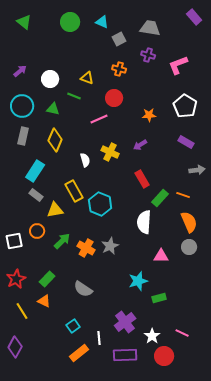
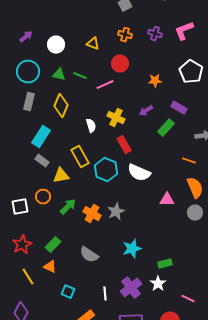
purple cross: (148, 55) -> (155, 34), moved
green line: (74, 96) -> (80, 76), moved
purple rectangle: (186, 142) -> (179, 108), moved
red rectangle: (142, 179) -> (124, 145), moved
green rectangle: (160, 198) -> (166, 128), moved
white semicircle: (144, 222) -> (139, 173), moved, turned -70
pink triangle: (161, 256) -> (167, 200), moved
cyan star: (138, 281) -> (132, 249), moved
cyan square: (73, 326) -> (68, 292), moved, turned -32
white star: (152, 336) -> (158, 284), moved
white line: (99, 338) -> (105, 294), moved

